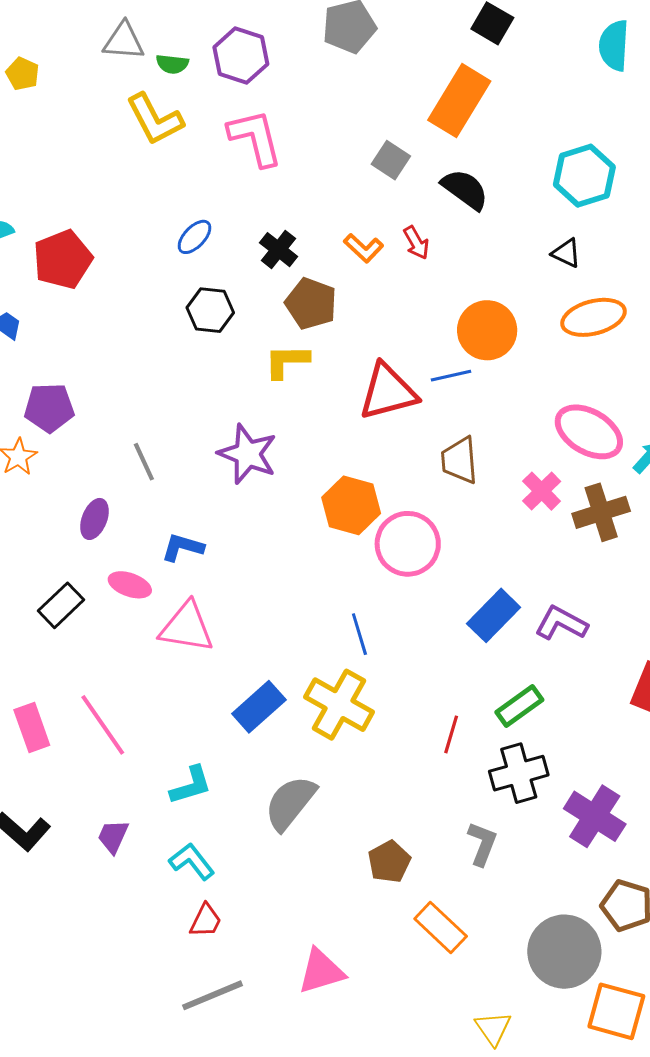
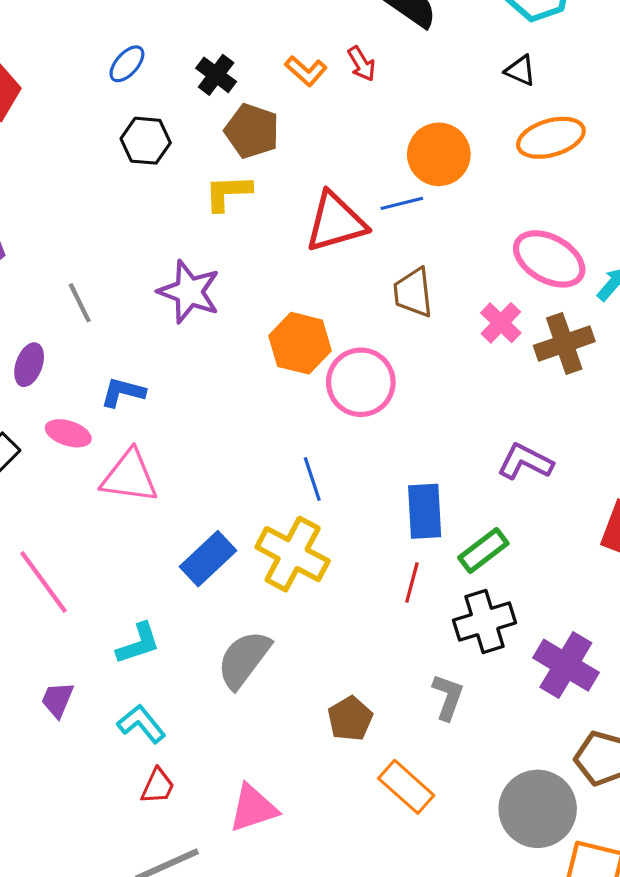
blue rectangle: (494, 615) -> (425, 511), moved, turned -46
pink triangle: (321, 971) -> (253, 808), moved

